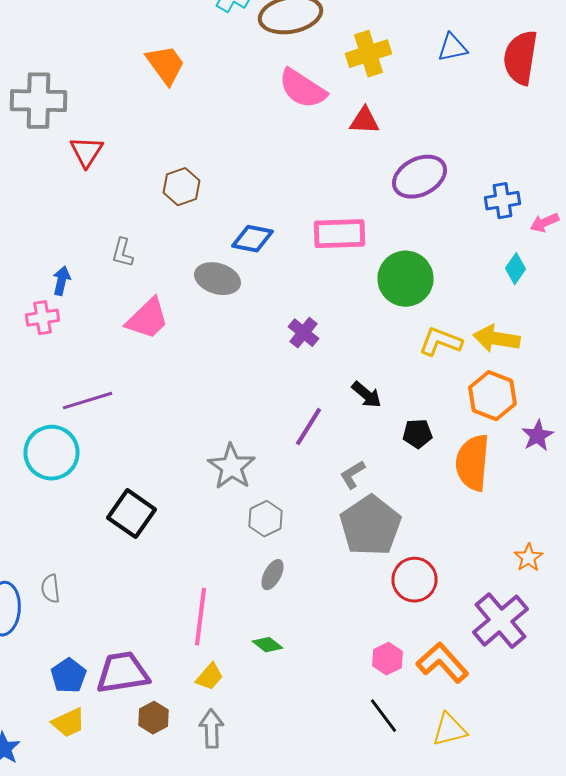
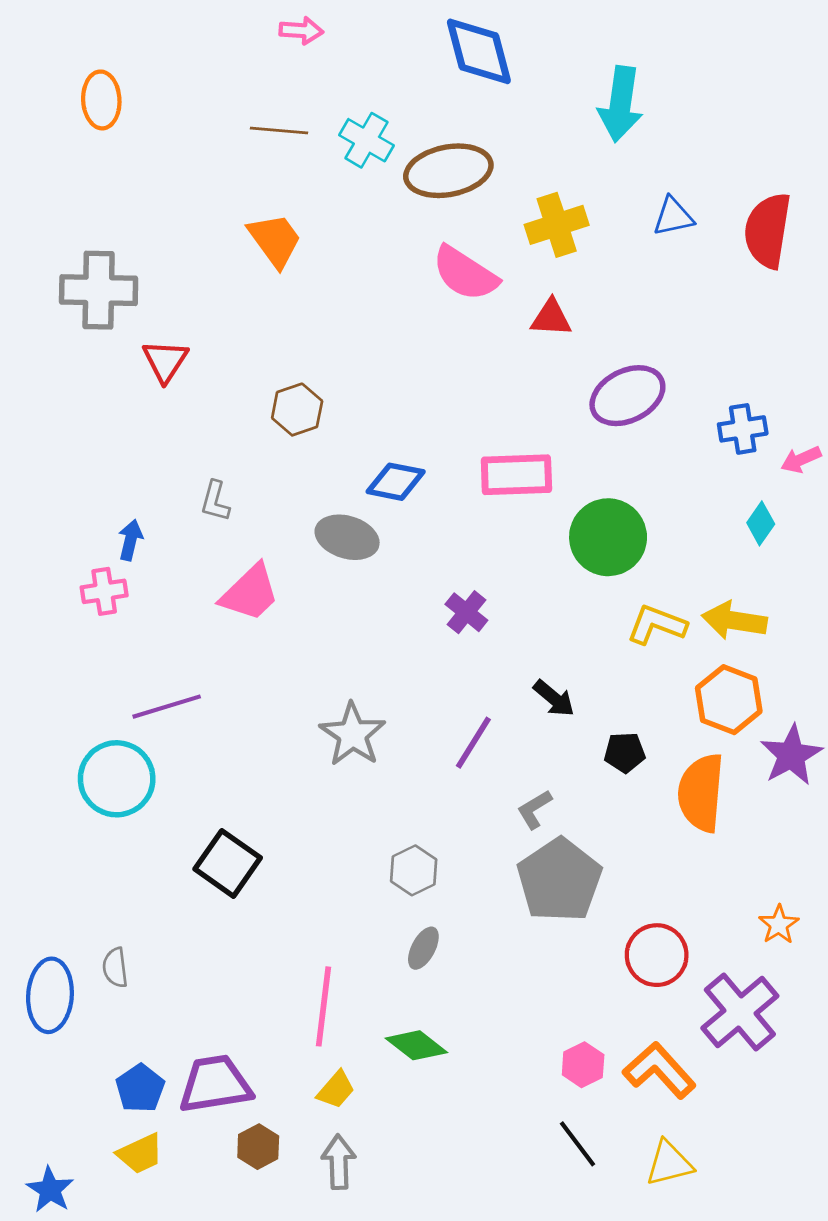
purple star: (538, 436) -> (791, 755), size x1.4
gray star: (232, 467) -> (353, 734), moved
red circle: (414, 580) -> (657, 955), moved
green diamond: (268, 645) -> (416, 1045), size x1.4

